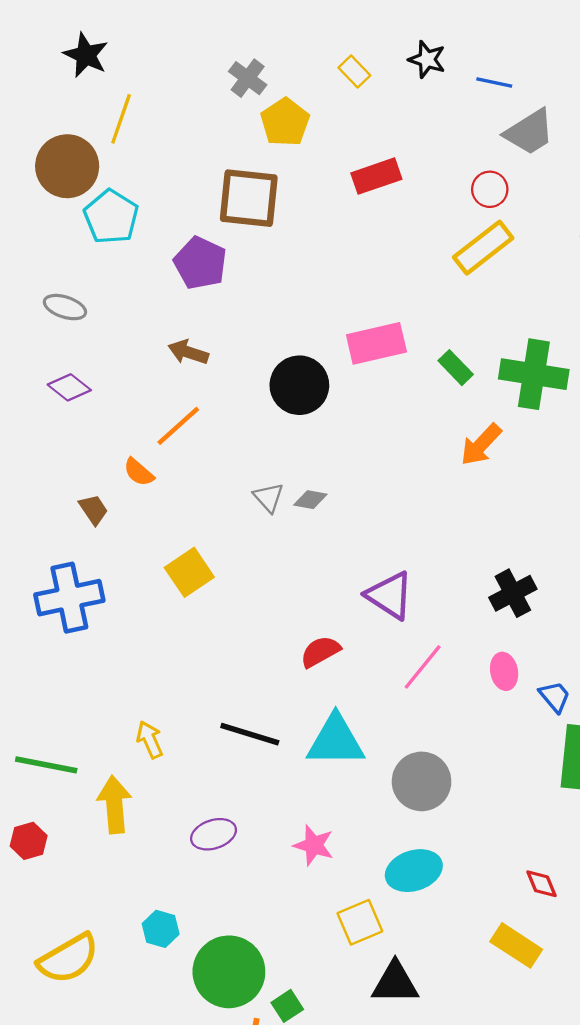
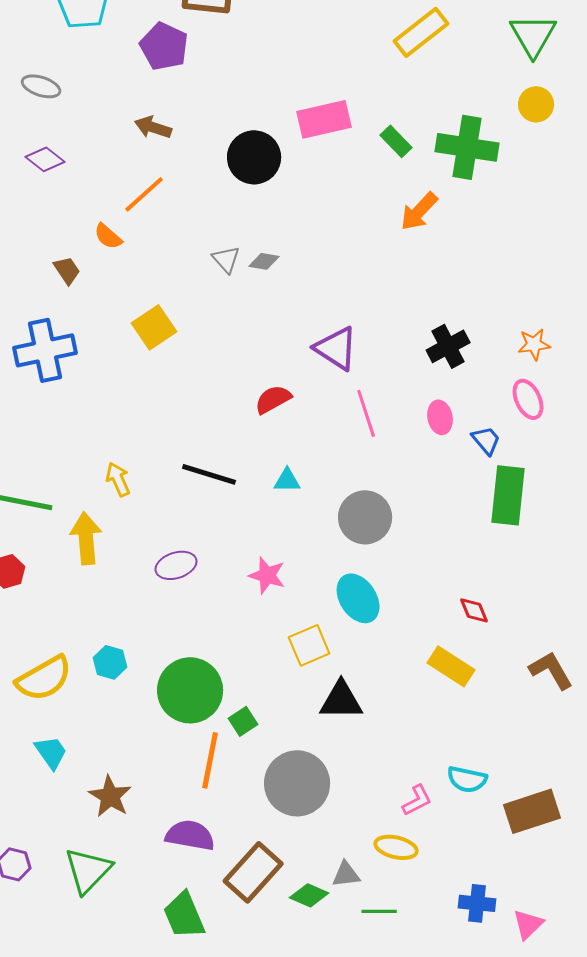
pink line: (423, 667) -> (366, 413), turned -57
cyan triangle: (336, 741) -> (287, 480), size x0.5
cyan ellipse: (414, 871) -> (358, 598), turned 75
cyan hexagon: (161, 929) -> (110, 662), moved

